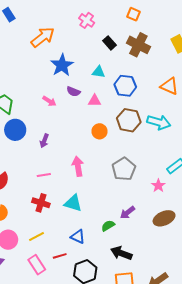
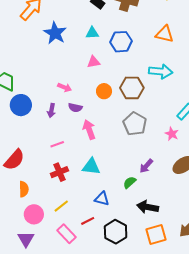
purple semicircle: (73, 91) -> (75, 108), moved
pink arrow: (49, 101) -> (65, 87), moved
brown hexagon: (129, 120) -> (132, 88), moved
red cross: (41, 203) -> (59, 172), turned -30

